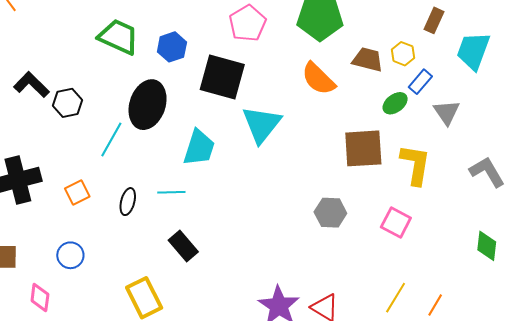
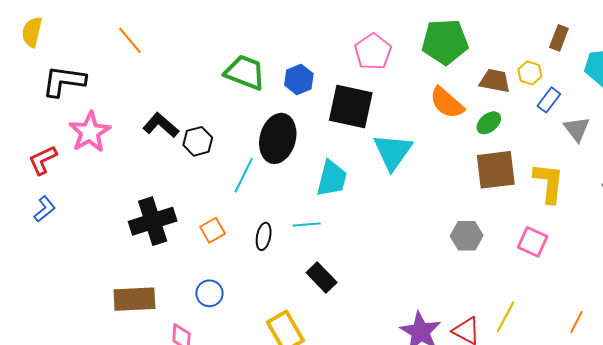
green ellipse: (395, 103) -> (489, 123), moved
yellow line: (396, 298) -> (505, 317), moved

